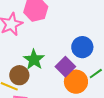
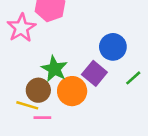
orange circle: (76, 82) -> (72, 91), moved

